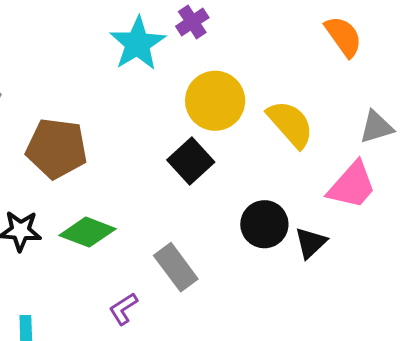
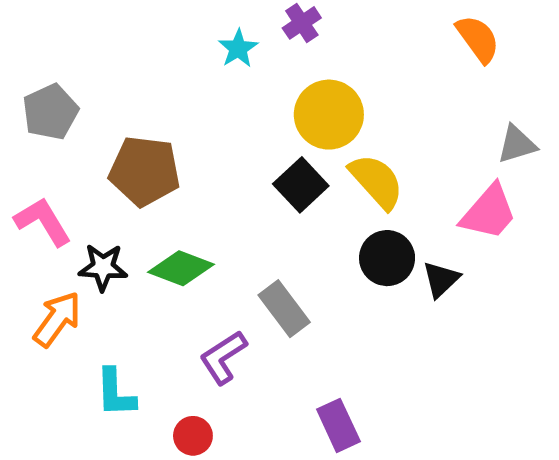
cyan star: (138, 44) -> (238, 48), size x0.6
yellow semicircle: (290, 124) -> (376, 181), moved
purple L-shape: (123, 309) -> (223, 357), size x1.4

